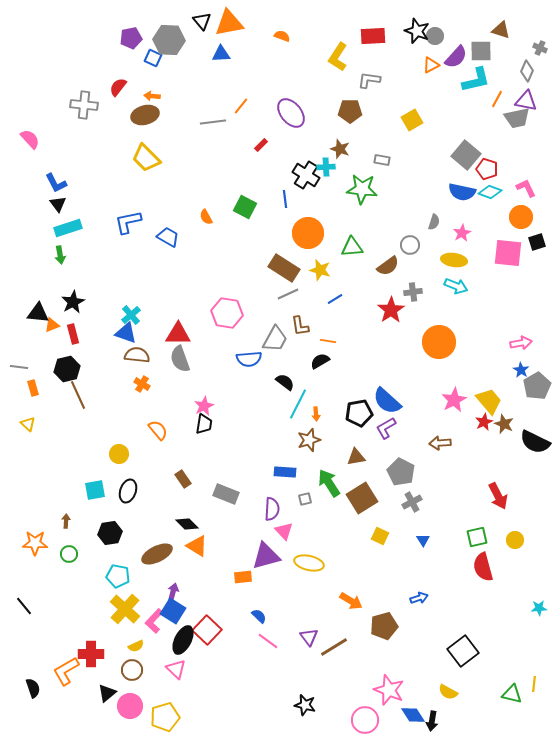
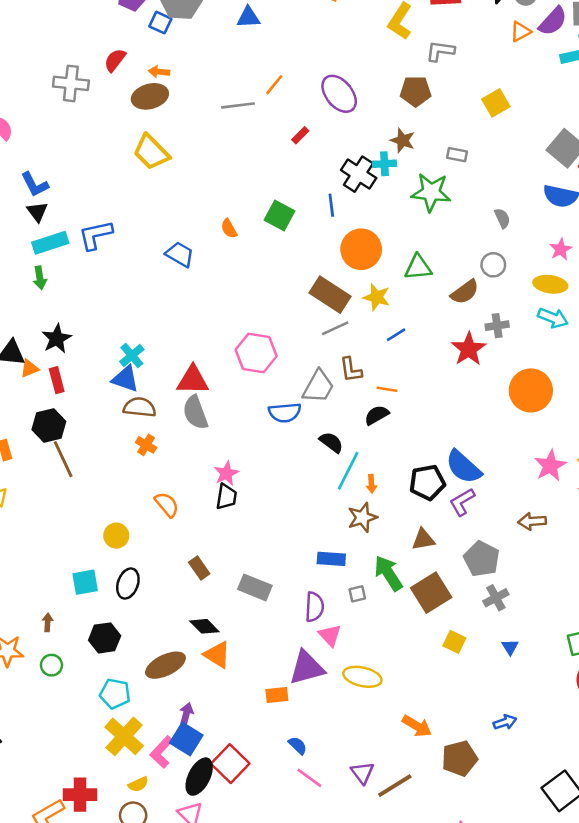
blue L-shape: (128, 222) -> (96, 235), moved
gray semicircle: (434, 222) -> (502, 218), moved, turned -42

